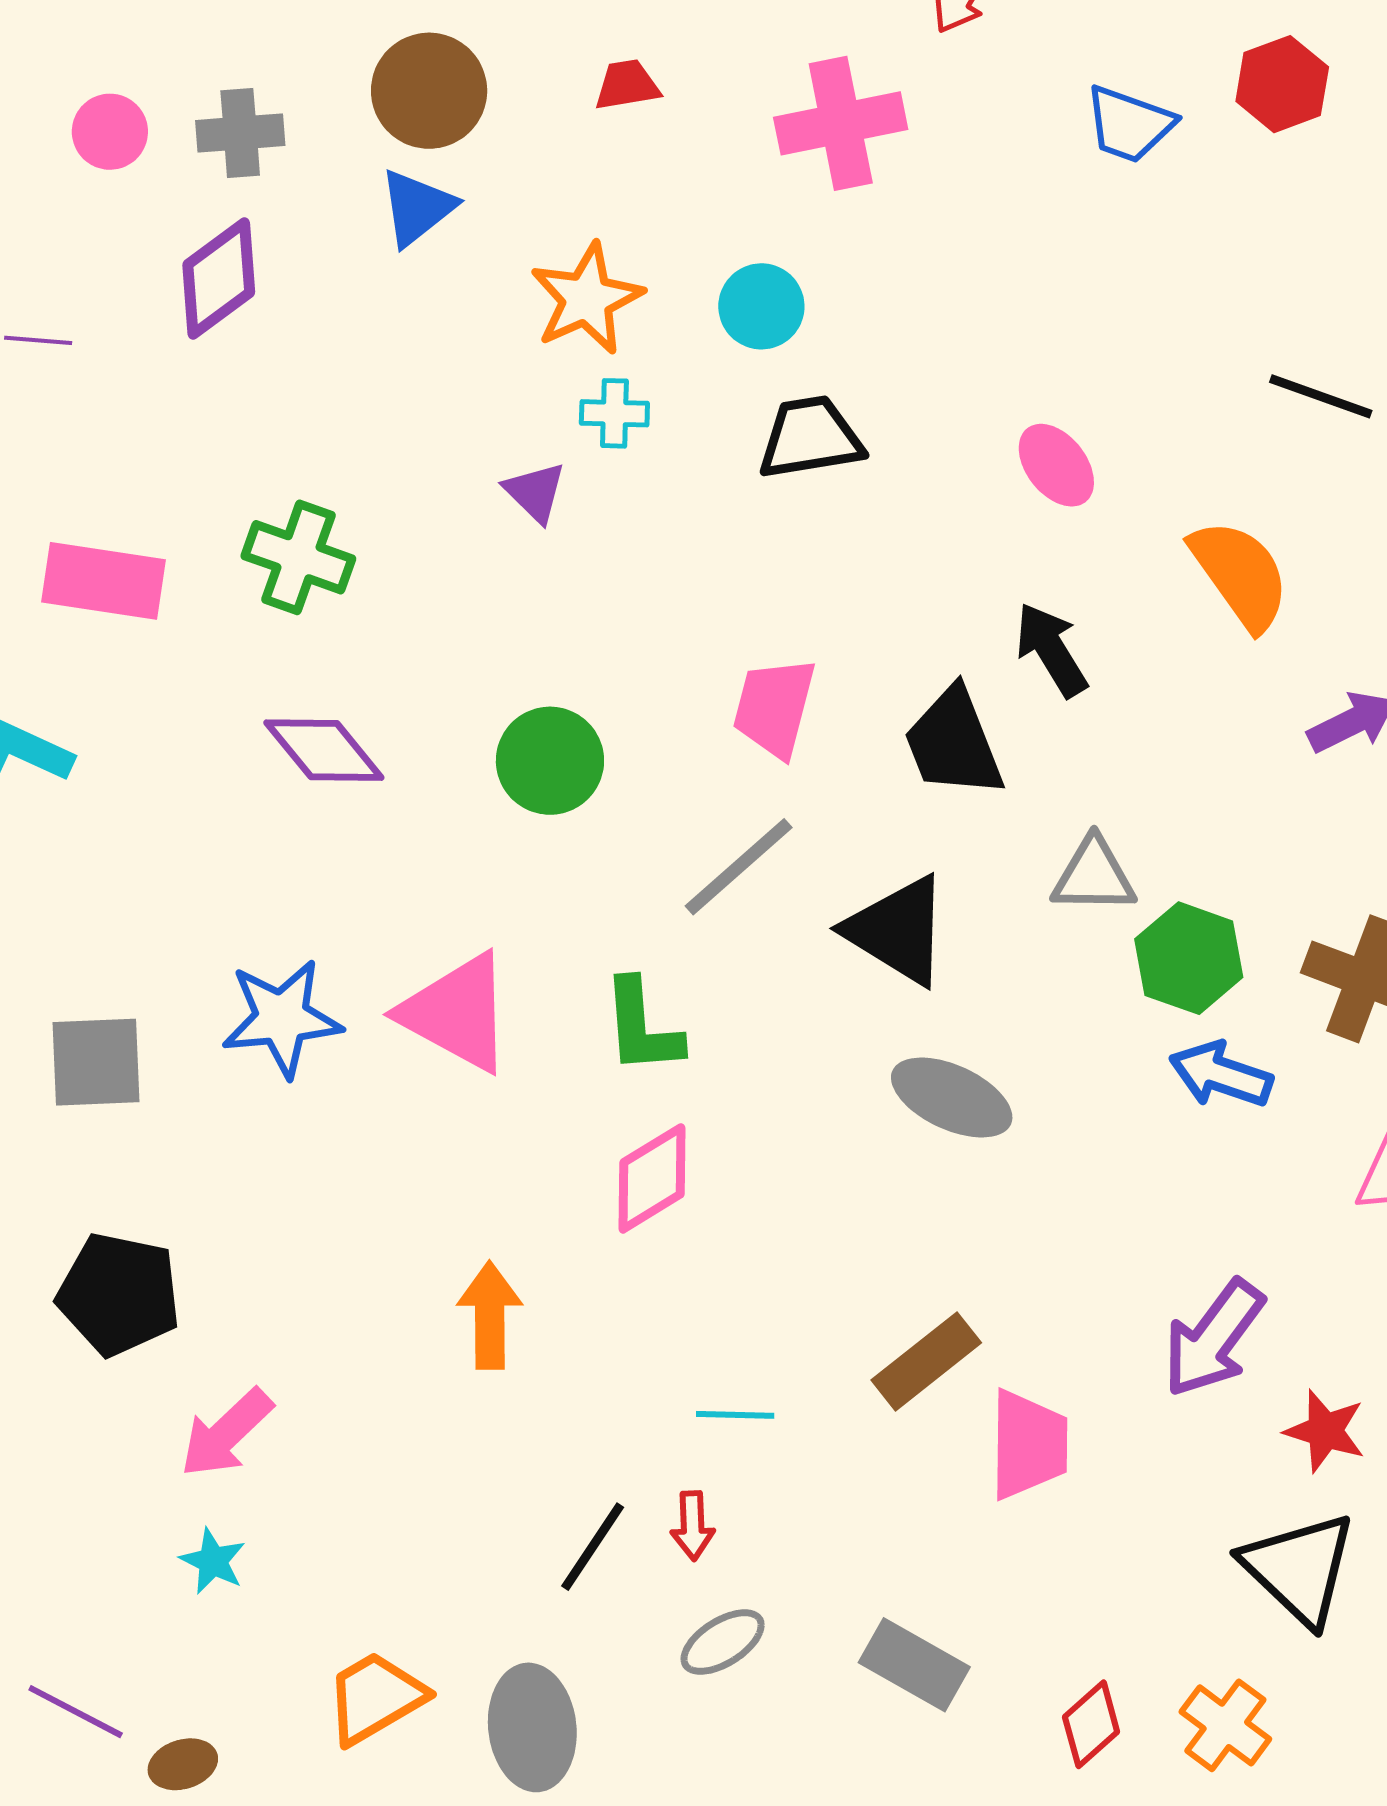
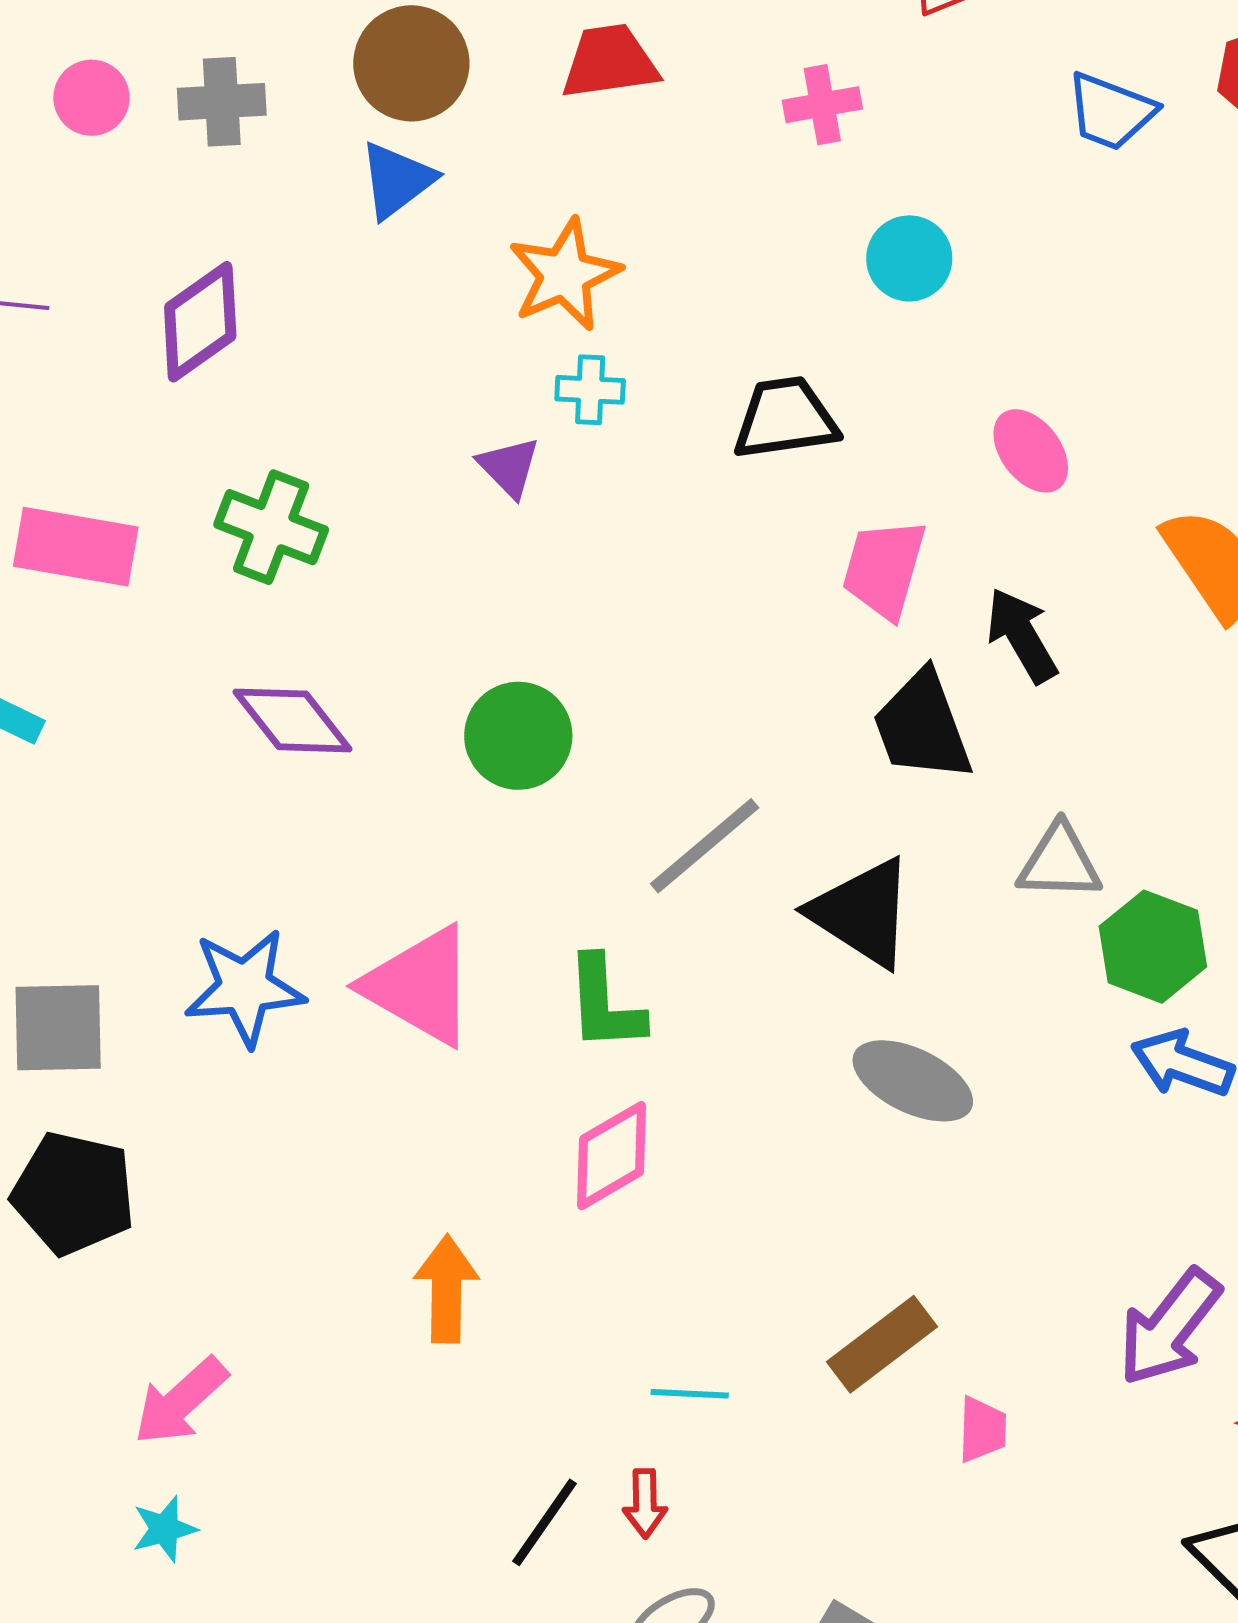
red trapezoid: (627, 85) -> (609, 62), size x1.5
pink cross: (841, 123) -> (822, 105), size x0.6
purple diamond: (219, 279) -> (200, 322), moved
cyan circle: (761, 306) -> (909, 258), moved
pink trapezoid: (774, 707) -> (884, 569), moved
black pentagon: (119, 1294) -> (74, 1193), moved
pink trapezoid: (1028, 1445) -> (982, 1429), size x0.6
cyan star: (213, 1561) -> (164, 1529), turned 30

